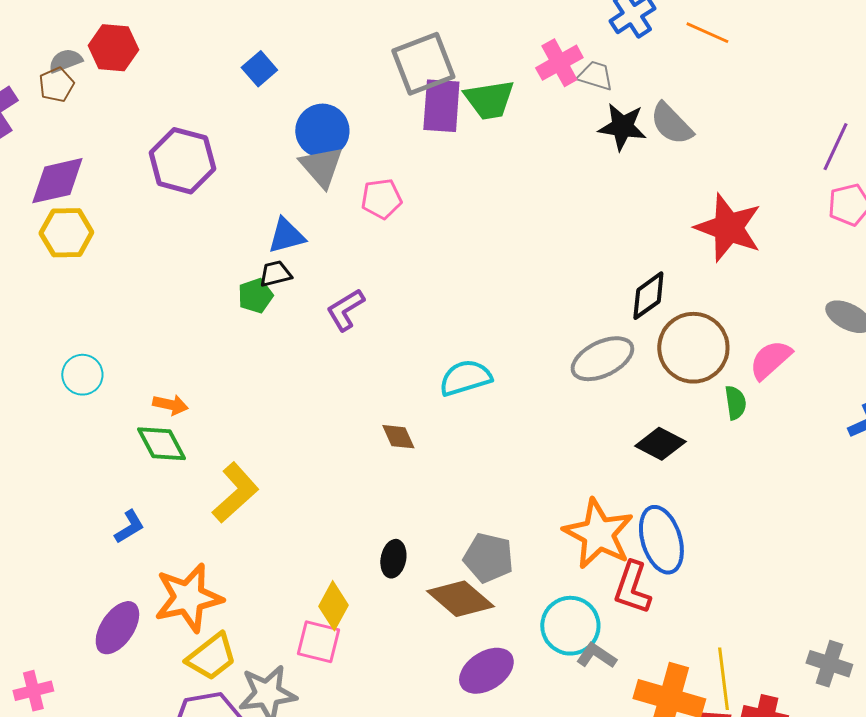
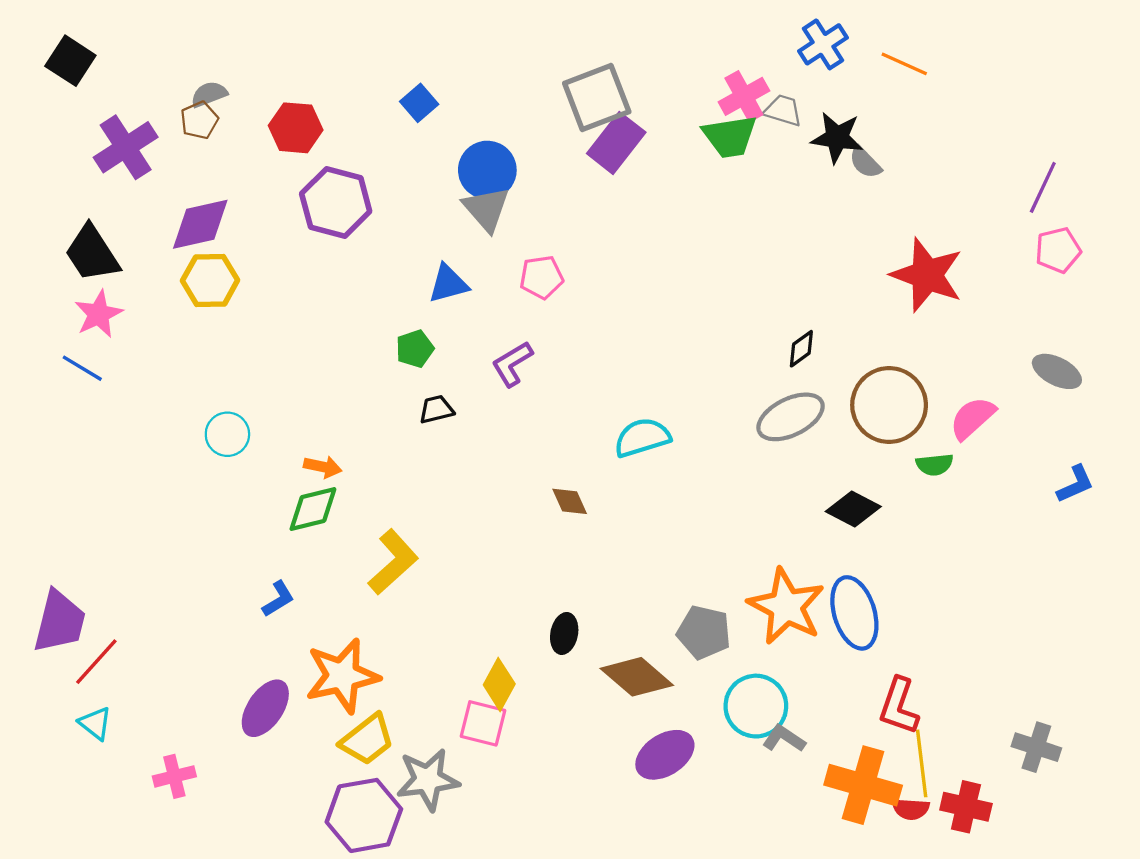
red hexagon: (113, 48) -> (296, 128), moved
green trapezoid: (489, 100) -> (730, 136), moved
purple rectangle: (441, 106) -> (616, 143), turned 34
gray semicircle: (671, 124) -> (865, 162), size x0.7
black star: (622, 127) -> (837, 138), moved
pink pentagon: (381, 199) -> (541, 277), moved
black trapezoid: (275, 274) -> (436, 409), moved
black diamond: (648, 296) -> (801, 349), moved, size x0.7
green semicircle: (735, 403) -> (935, 465), turned 92
green diamond: (161, 444) -> (313, 509), turned -76
gray pentagon: (488, 558) -> (704, 632), moved
red L-shape: (632, 588) -> (899, 706), moved

